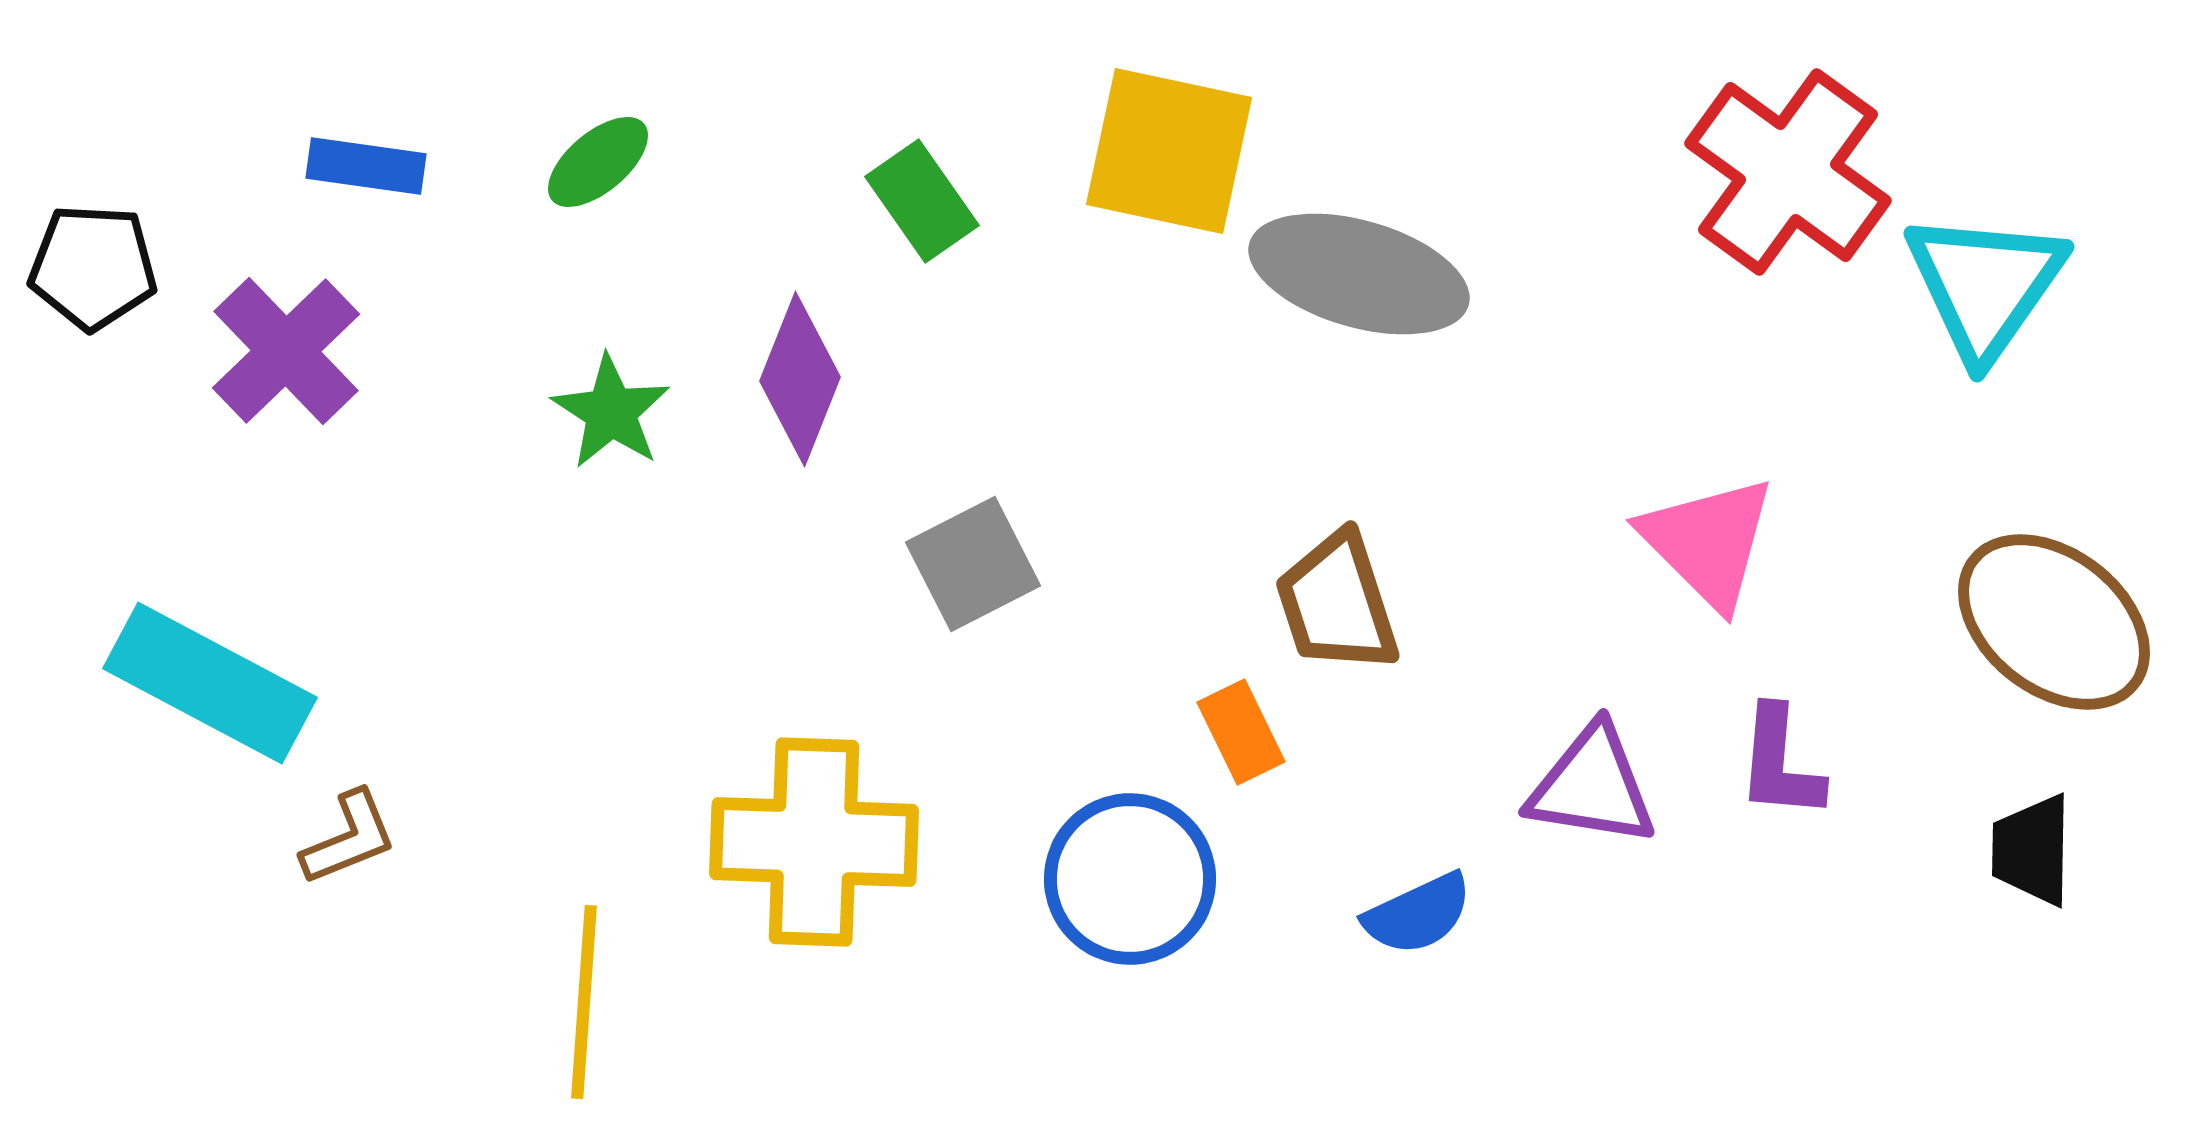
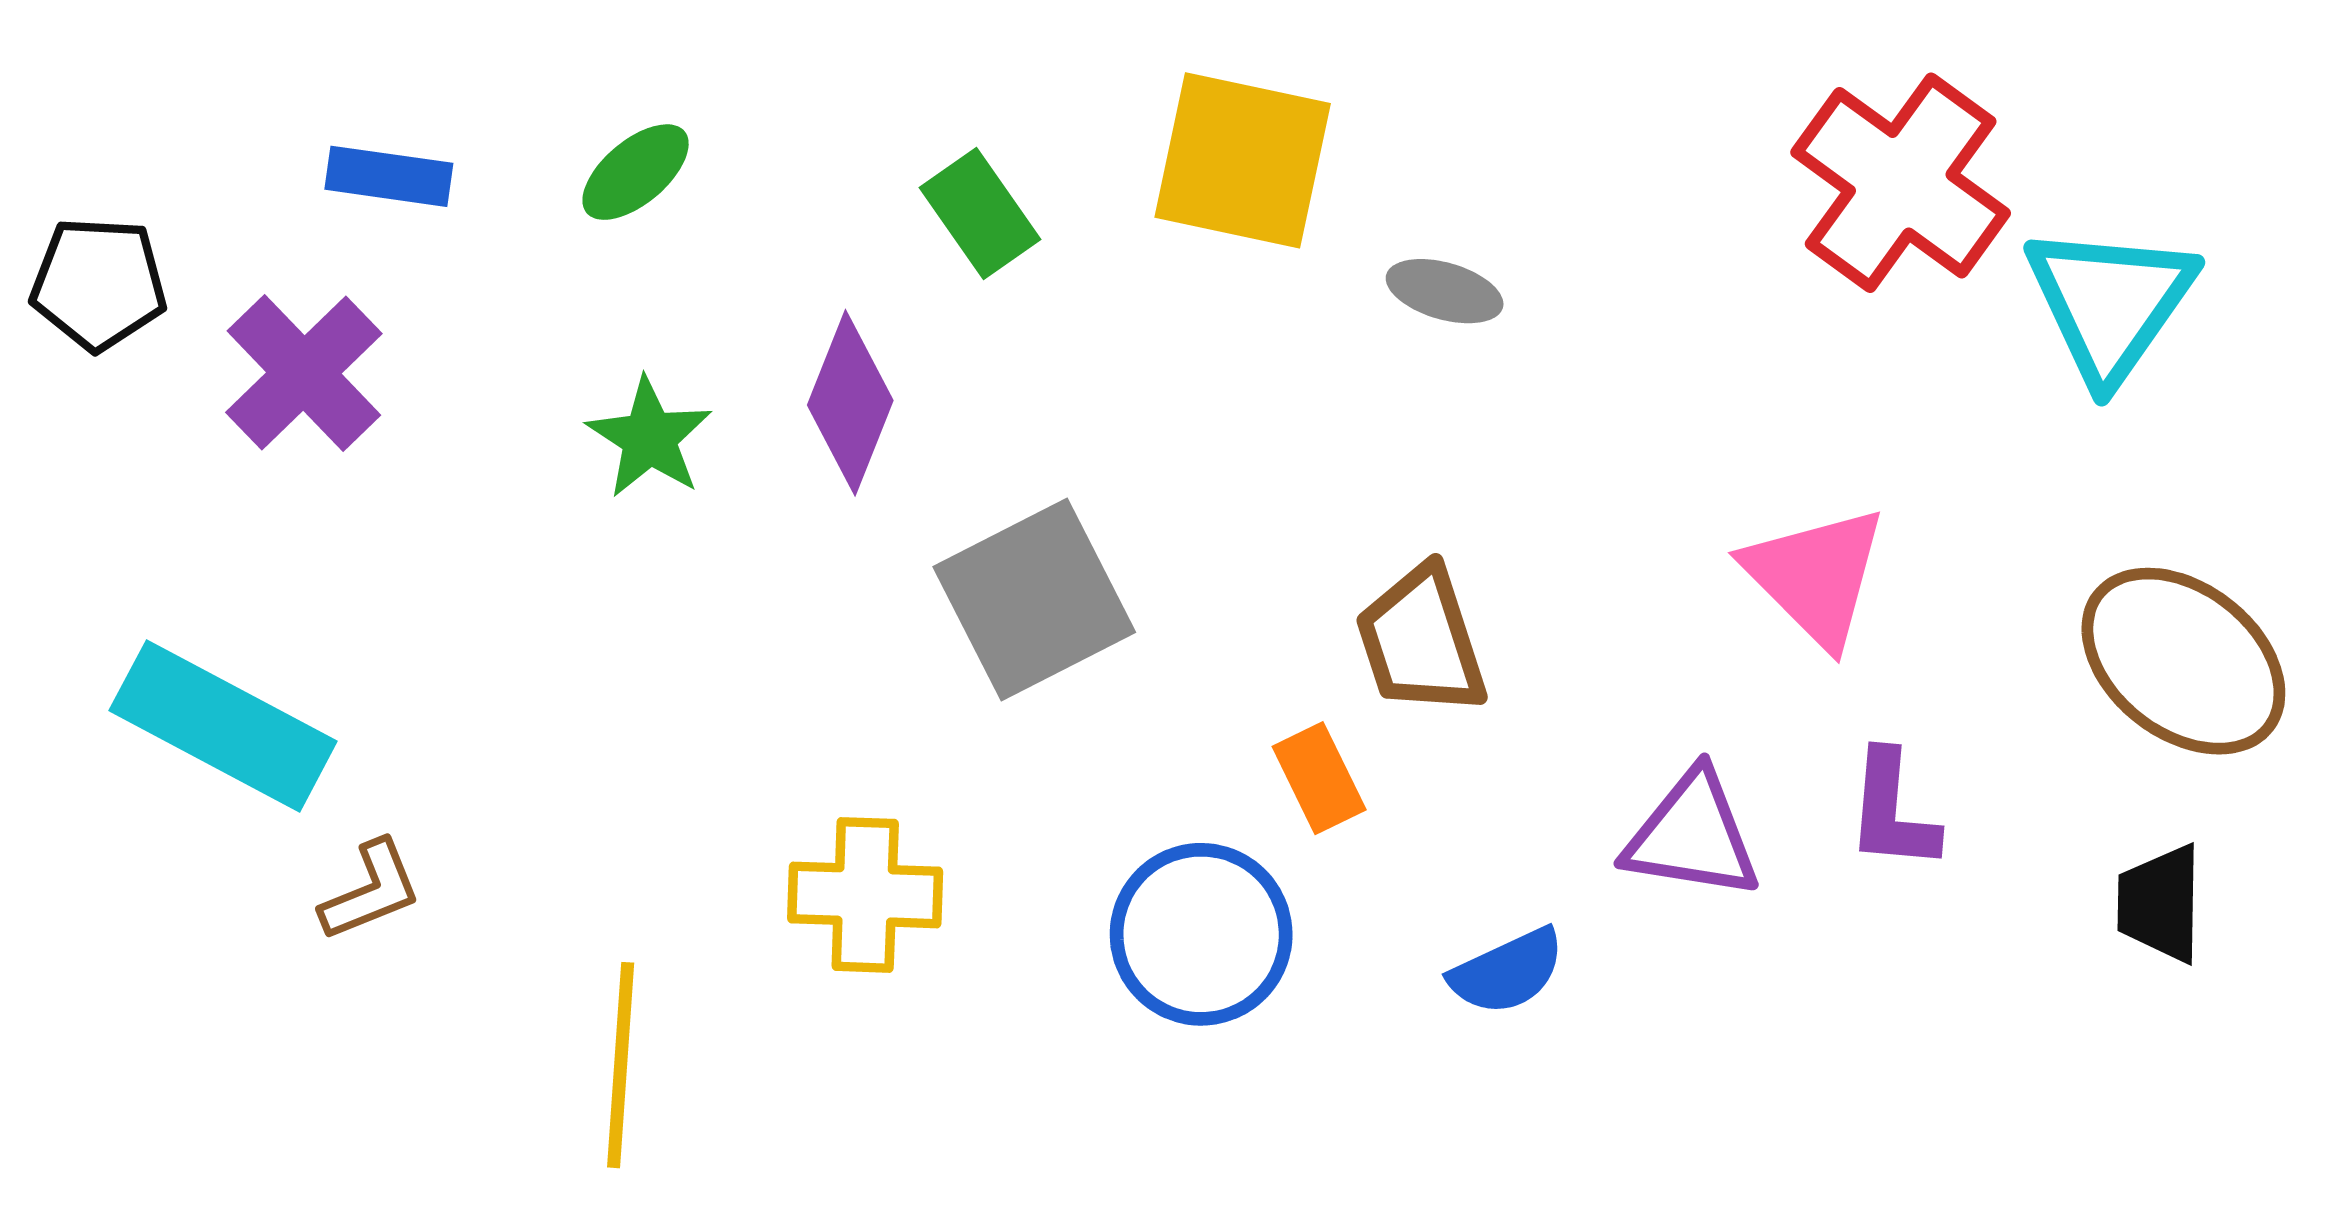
gray ellipse: (1359, 274) -> (1445, 291), size x0.5
gray square: (973, 564) -> (1034, 599), size x1.4
yellow cross: (814, 842) -> (865, 895), size x0.7

